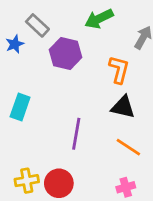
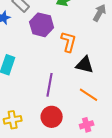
orange L-shape: (119, 70) -> (69, 42), moved
red circle: (59, 183) -> (52, 117), moved

